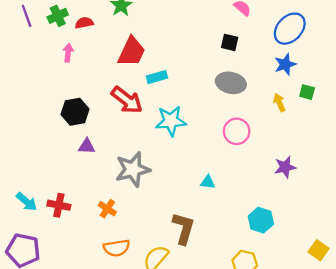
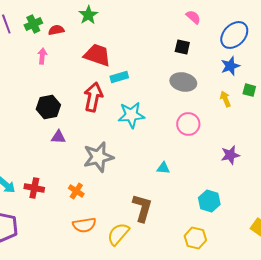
red trapezoid: (132, 52) -> (97, 55), turned -96
red arrow: (127, 100) -> (93, 97), turned -116

